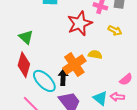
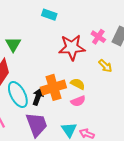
pink semicircle: (126, 79) -> (78, 101), moved

